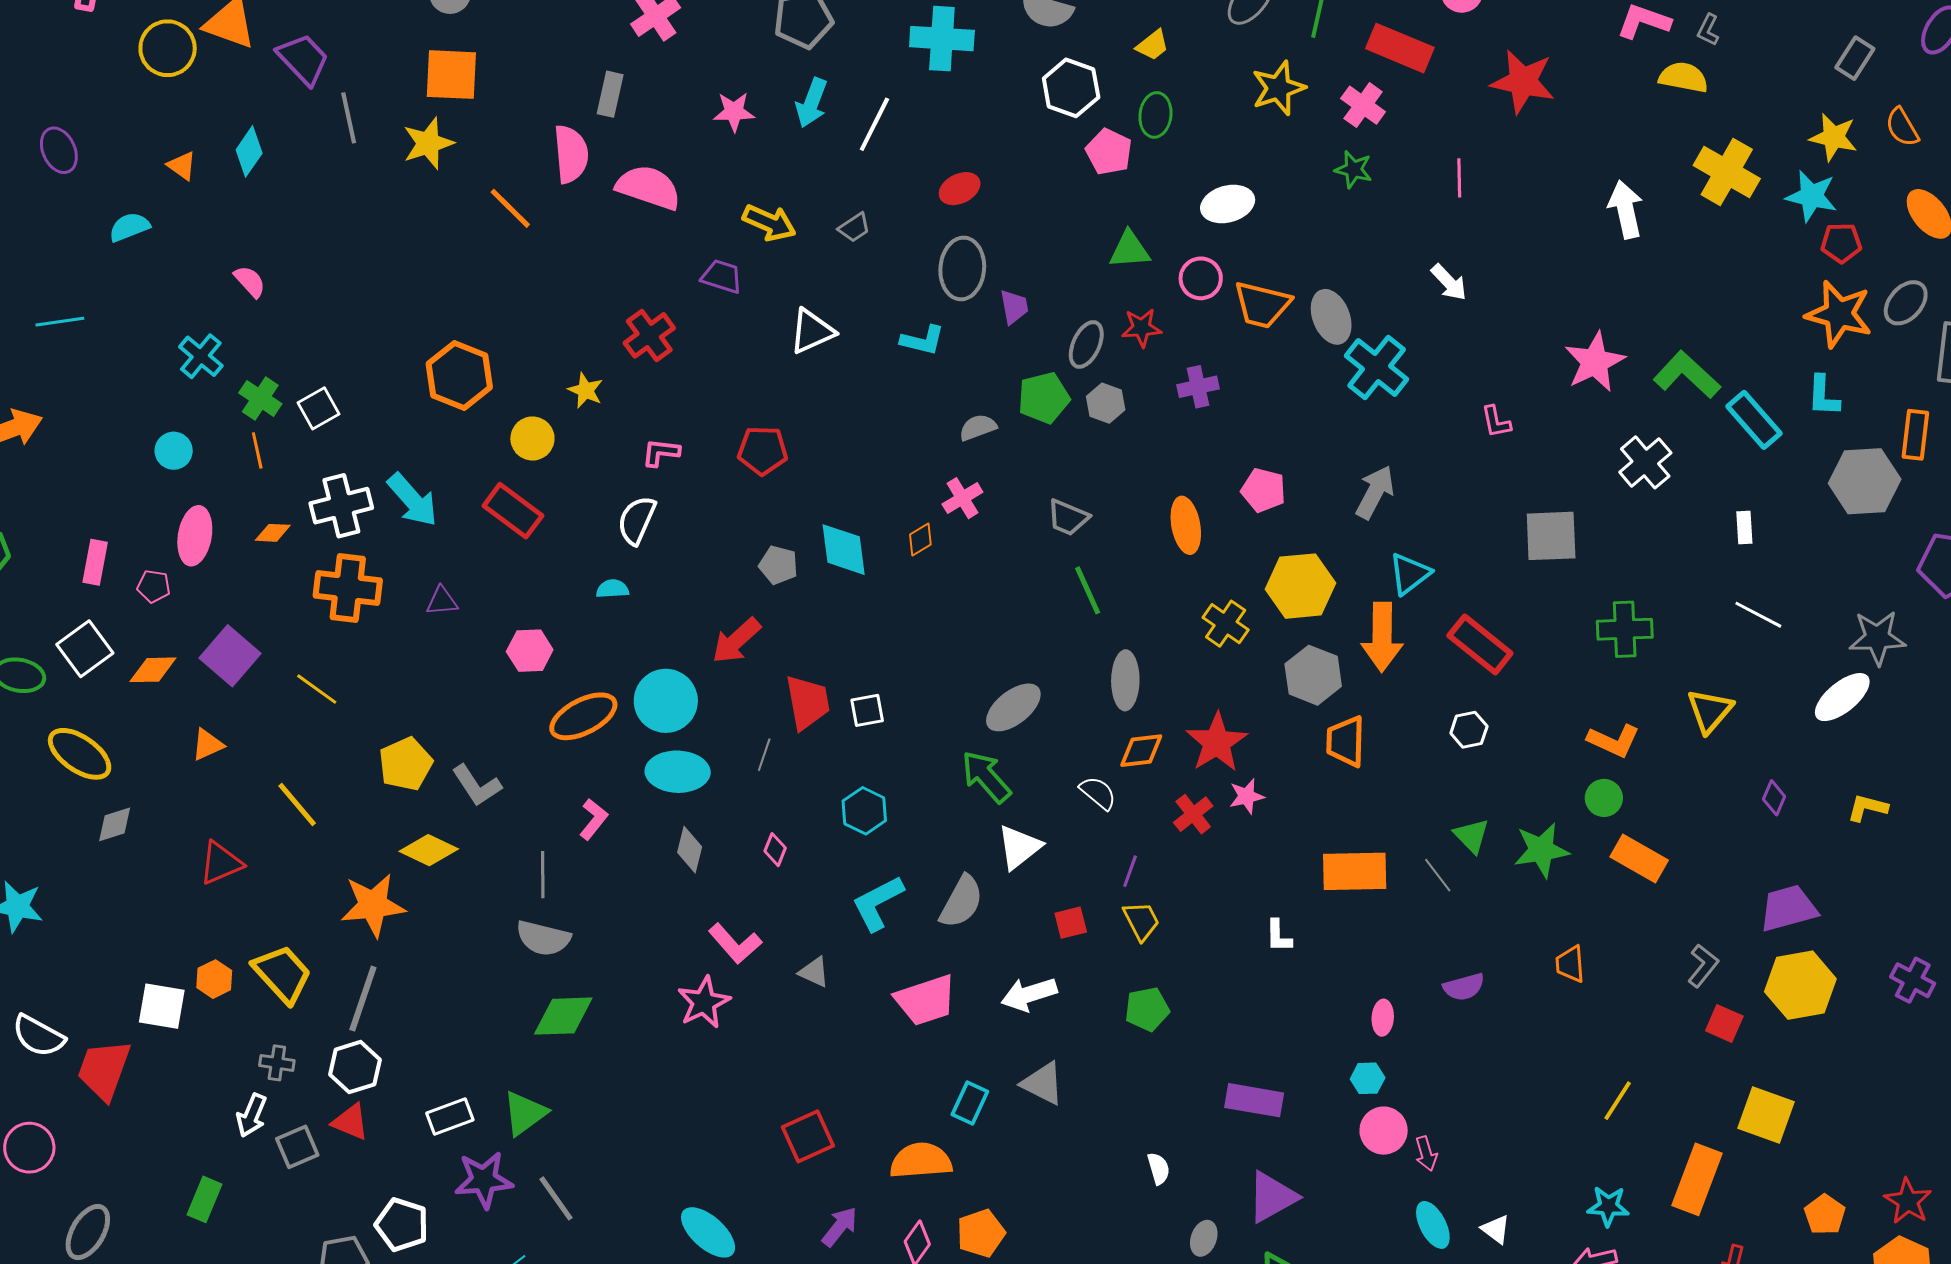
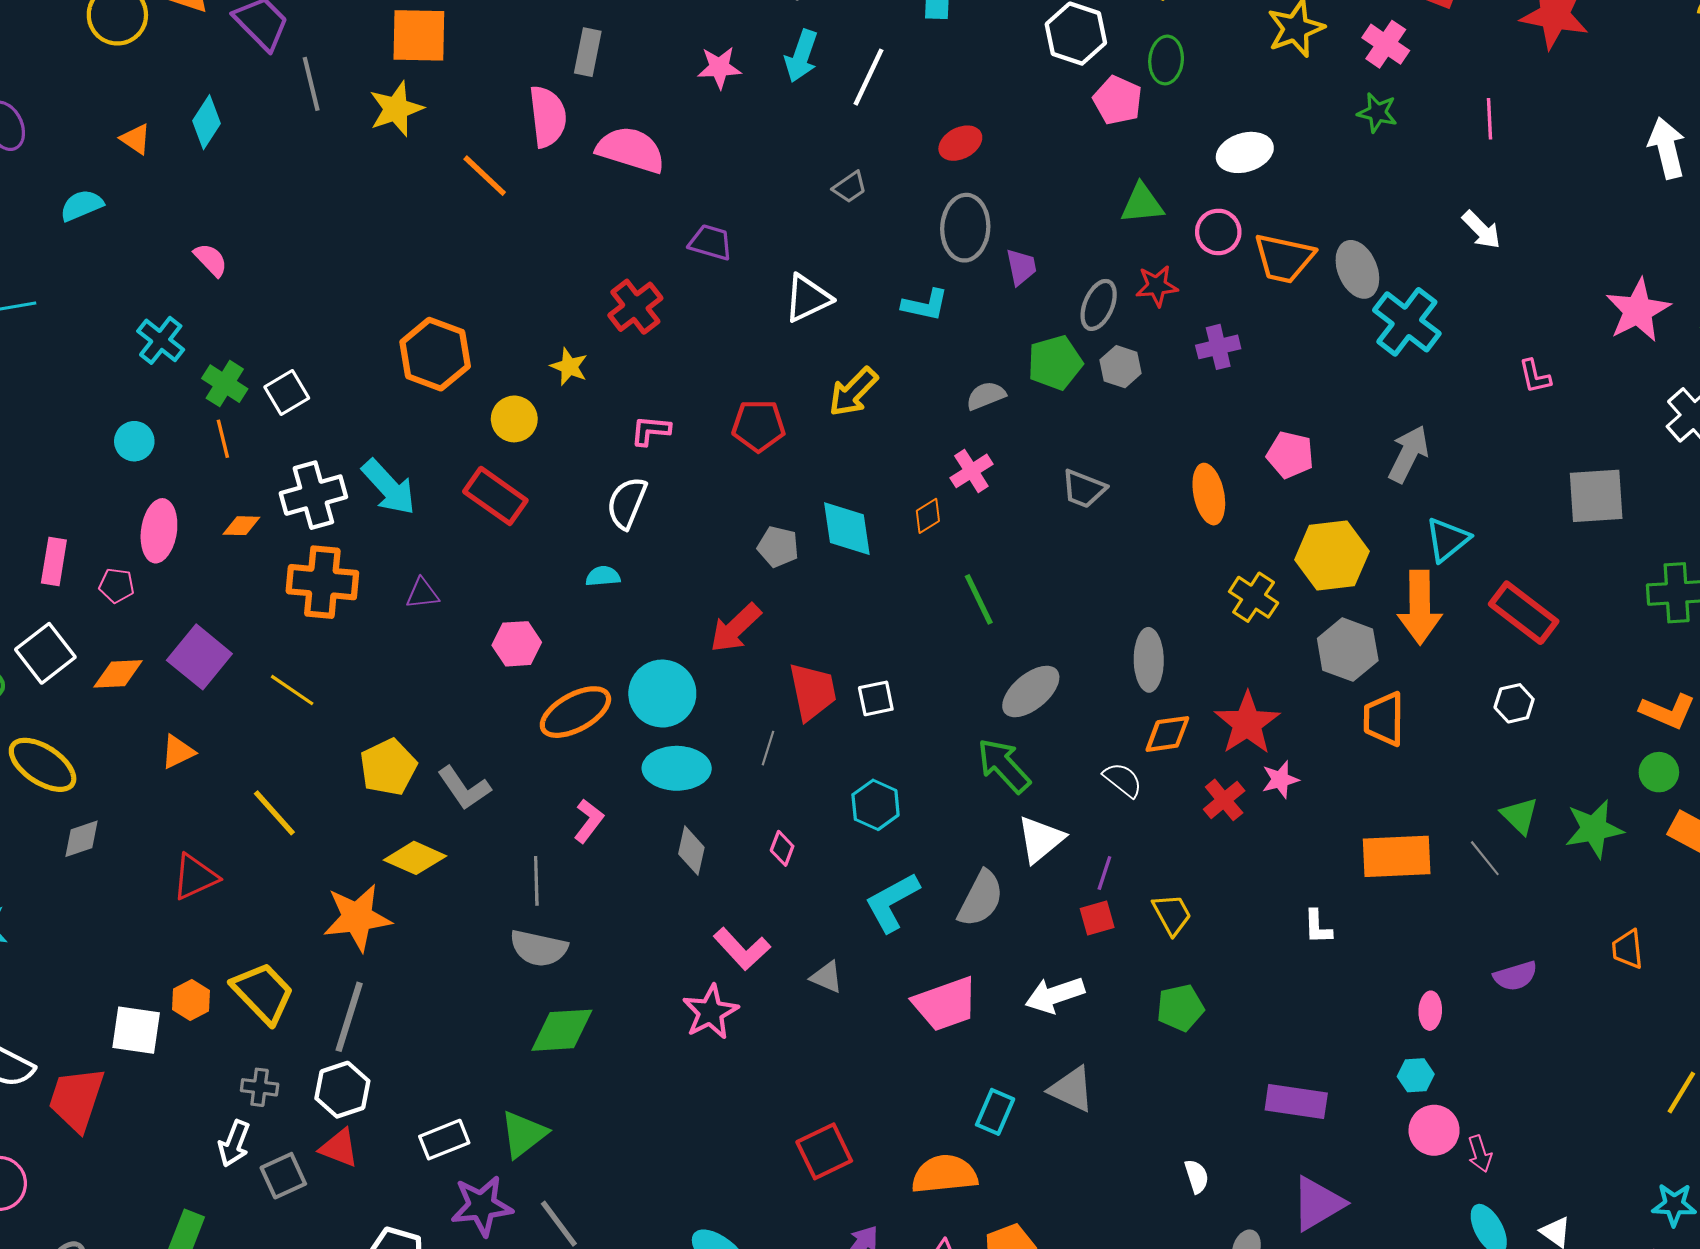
yellow arrow: (769, 223) -> (853, 392), moved, turned 112
green line: (1088, 590) -> (979, 599), moved
purple line: (1130, 871) -> (1104, 873), moved

